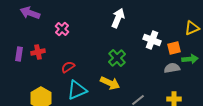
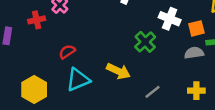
red cross: (38, 52) -> (37, 20), moved
green cross: (117, 58) -> (145, 42), moved

